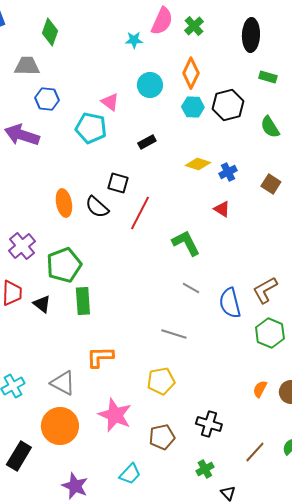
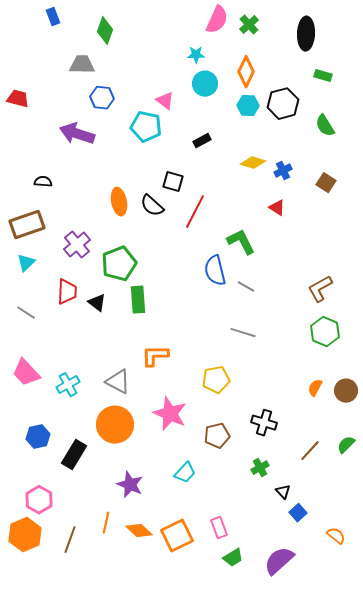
cyan star: (134, 40) -> (196, 55), moved
blue semicircle: (230, 303) -> (215, 271), moved
gray line: (174, 334) -> (243, 333), moved

